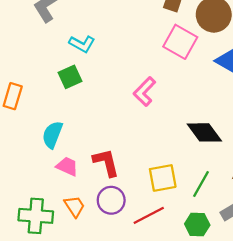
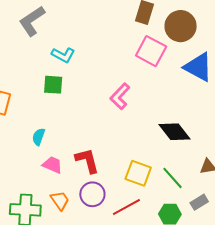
green square: (70, 77) -> (53, 85), turned 30
cyan semicircle: (52, 135) -> (39, 137), size x0.7
yellow square: (163, 178) -> (138, 173), turned 32
green line: (201, 184) -> (173, 178), turned -70

